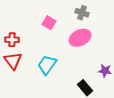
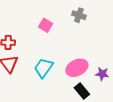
pink ellipse: (80, 38) -> (77, 68), moved

